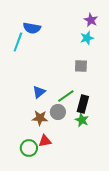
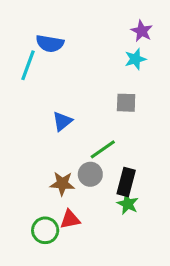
blue triangle: (39, 92) -> (62, 121), moved
black rectangle: (83, 104) -> (126, 182), moved
green star: (82, 120) -> (128, 204), moved

